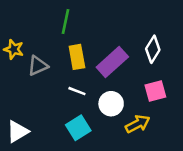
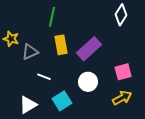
white diamond: (153, 49) -> (121, 15), moved
white line: (77, 91) -> (44, 77), moved
yellow arrow: (138, 124) -> (122, 98), moved
white triangle: (18, 132) -> (28, 105), moved

